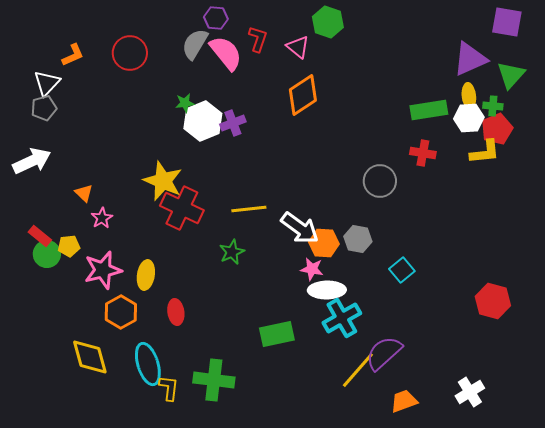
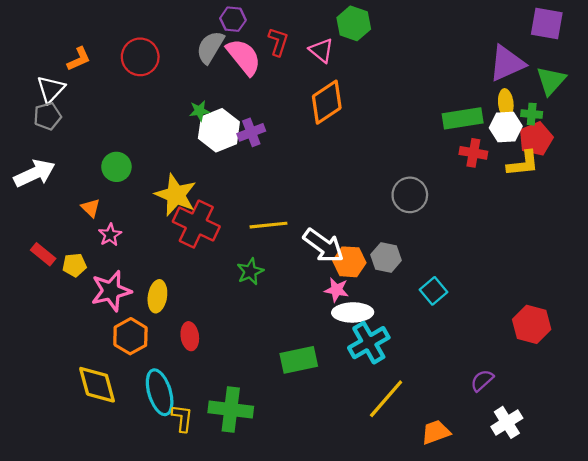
red cross: (423, 153) -> (473, 153), moved
green circle: (47, 254) -> (116, 167), moved
purple semicircle: (384, 353) -> (482, 380), moved, size x0.6

